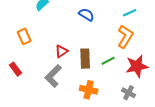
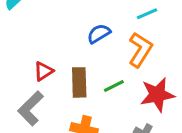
blue semicircle: (86, 15) -> (99, 34), moved, turned -63

